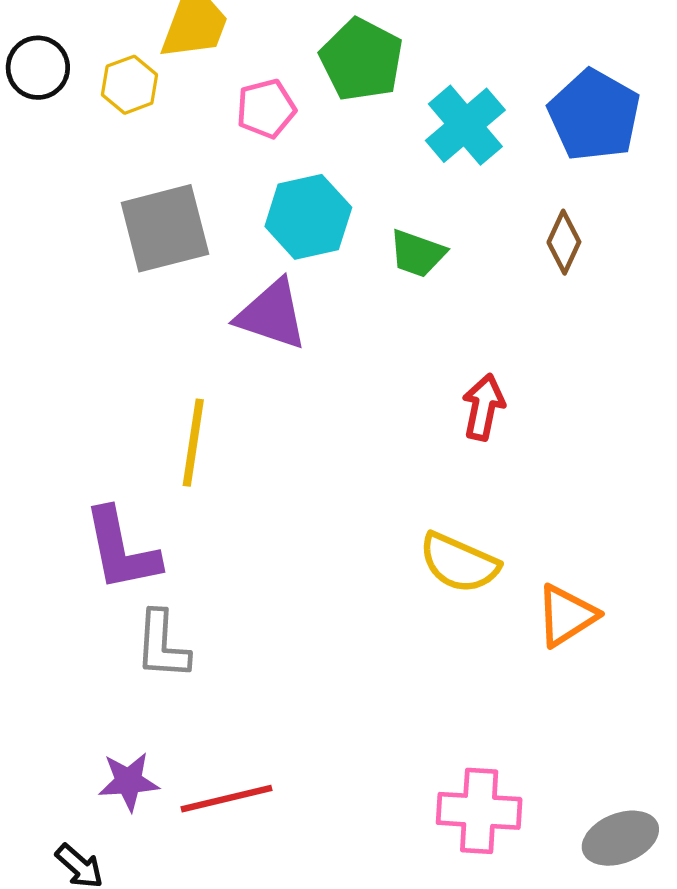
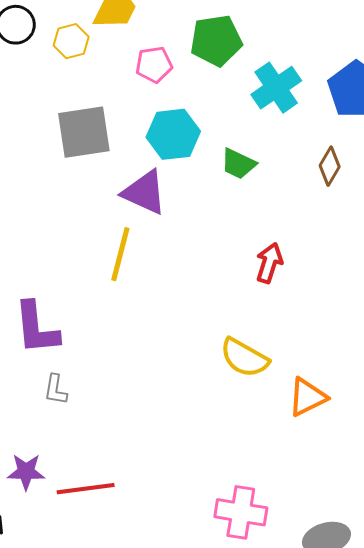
green pentagon: (361, 60) -> (216, 41), turned 30
yellow line: (193, 443) -> (120, 254), moved
gray L-shape: (162, 645) -> (56, 390), size x0.7

